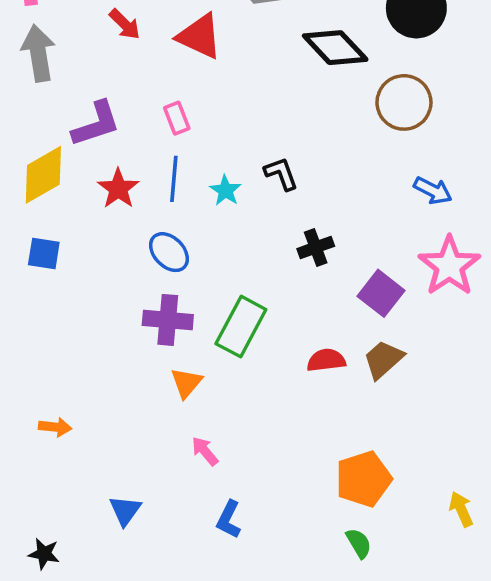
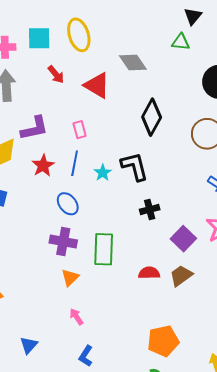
black diamond: (335, 48) -> (152, 117), moved, turned 66
black L-shape: (281, 174) -> (135, 166), size x1.5
green rectangle: (241, 327) -> (104, 249), turned -32

